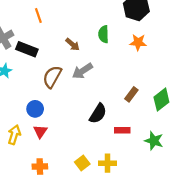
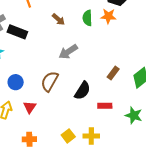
orange star: (138, 42) -> (108, 16), moved
brown arrow: (73, 44) -> (58, 19), moved
brown semicircle: (52, 77) -> (50, 81), moved
blue circle: (35, 109) -> (16, 82), moved

